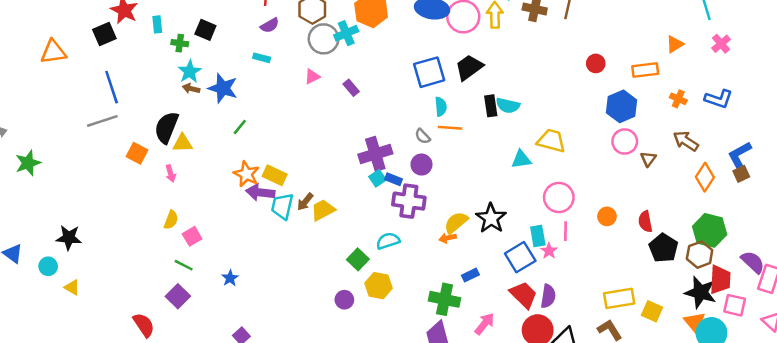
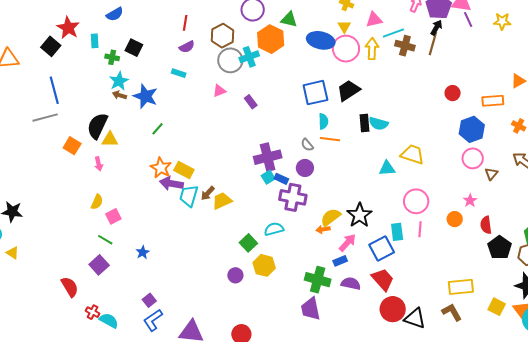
black square: (104, 34) -> (51, 46), turned -30
pink star: (549, 251) -> (470, 201), moved
purple semicircle: (548, 296) -> (351, 284), moved, turned -90
yellow square: (652, 311) -> (497, 307), moved
pink arrow: (485, 324) -> (347, 243), moved

